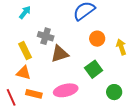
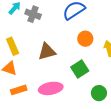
gray cross: (46, 36) -> (33, 14), moved
orange rectangle: (34, 94) -> (19, 90), turned -35

